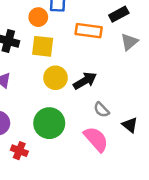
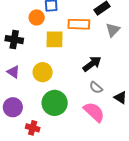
yellow square: (43, 46) -> (55, 39), moved
yellow circle: (56, 78) -> (43, 72), moved
black arrow: (85, 81) -> (92, 64), moved

